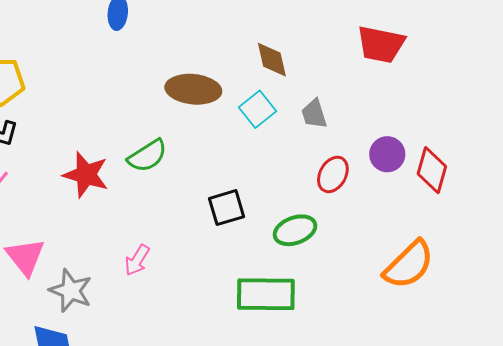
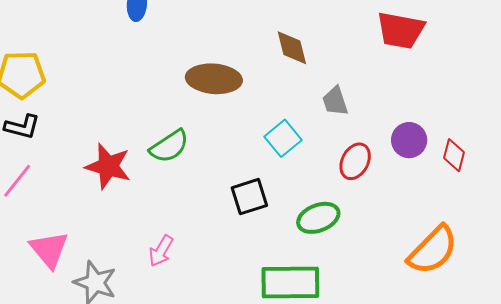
cyan square: (257, 109) -> (283, 138), moved
red diamond: (432, 170) -> (454, 155), size x0.7

